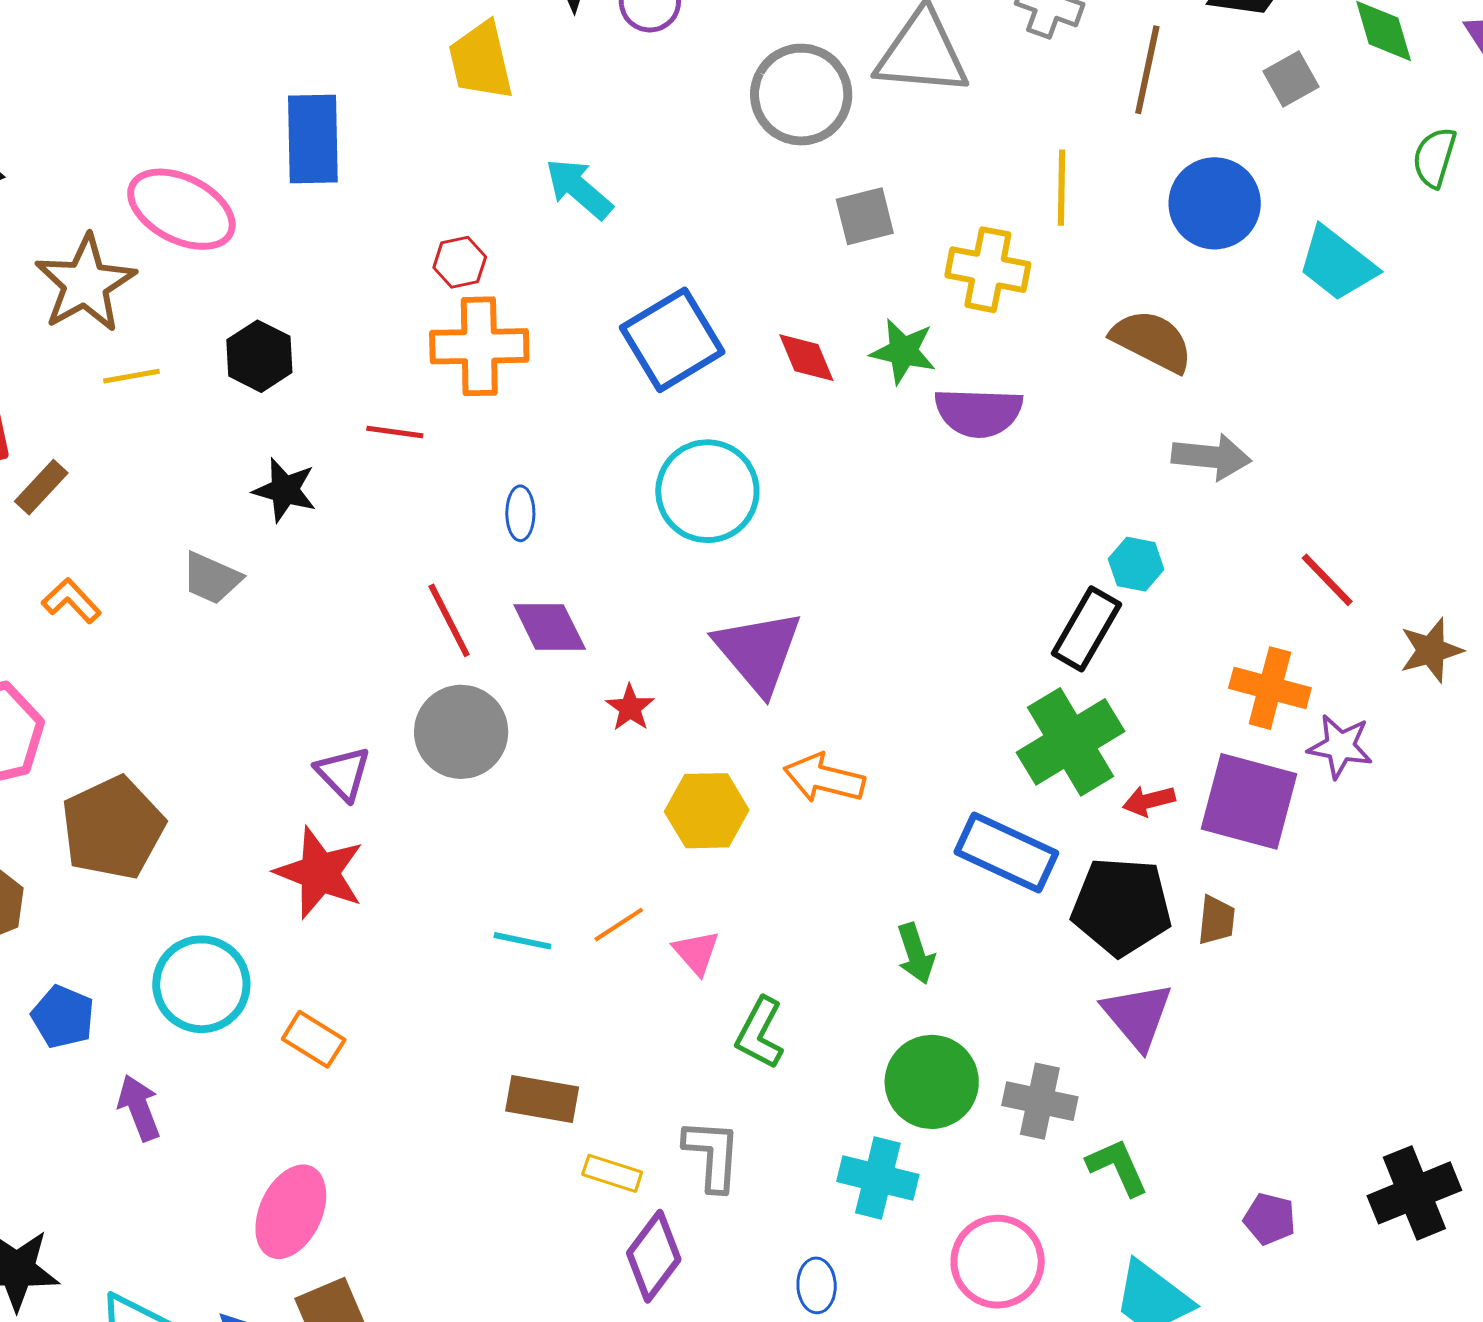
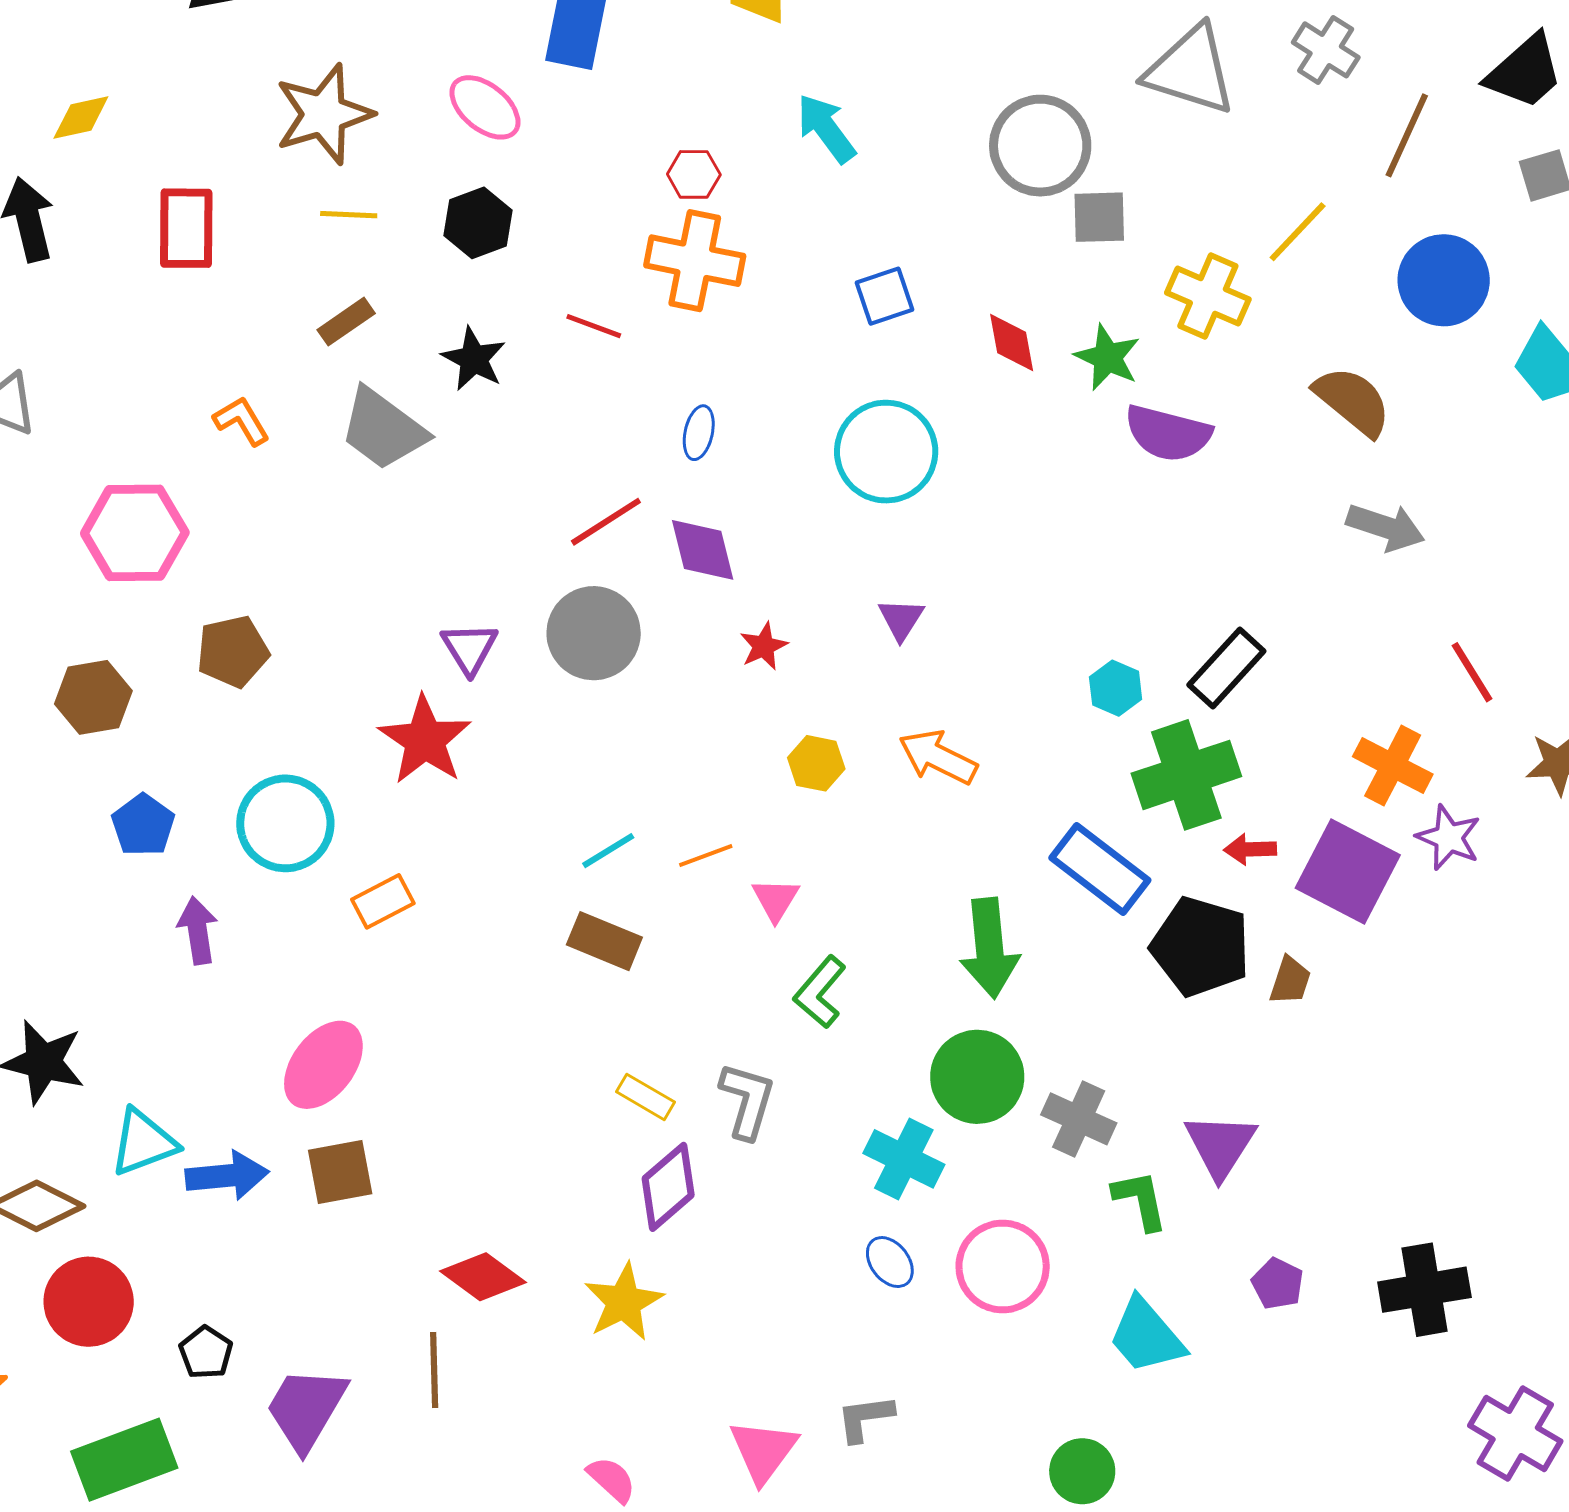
gray circle: (801, 95) -> (1040, 146), moved
yellow line: (1062, 188) -> (1298, 232), turned 30
pink ellipse: (181, 209) -> (485, 107), moved, size x0.7
blue square: (672, 340) -> (885, 296), size x0.6
brown rectangle: (41, 487) -> (346, 322), moved
cyan hexagon: (1136, 564) -> (1116, 688), moved
gray trapezoid: (211, 578) -> (383, 429), size x1.5
red line: (449, 620) -> (606, 522), turned 72
purple triangle: (758, 652) -> (901, 619), size x0.5
yellow hexagon: (707, 811) -> (816, 763), size x0.7
brown pentagon: (113, 828) -> (233, 651), size x0.7
cyan line: (522, 941) -> (608, 851), turned -56
green arrow: (916, 954) -> (989, 948), size x1.6
purple triangle: (1137, 1016) -> (1220, 1145), moved
orange rectangle: (314, 1039) -> (383, 901), turned -72
brown rectangle: (542, 1099) -> (604, 941), moved
blue ellipse: (817, 1285) -> (890, 1262), moved, turned -48

